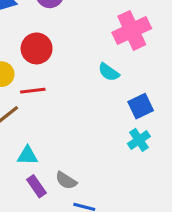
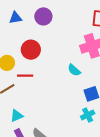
cyan triangle: (27, 155) -> (17, 116), turned -32

